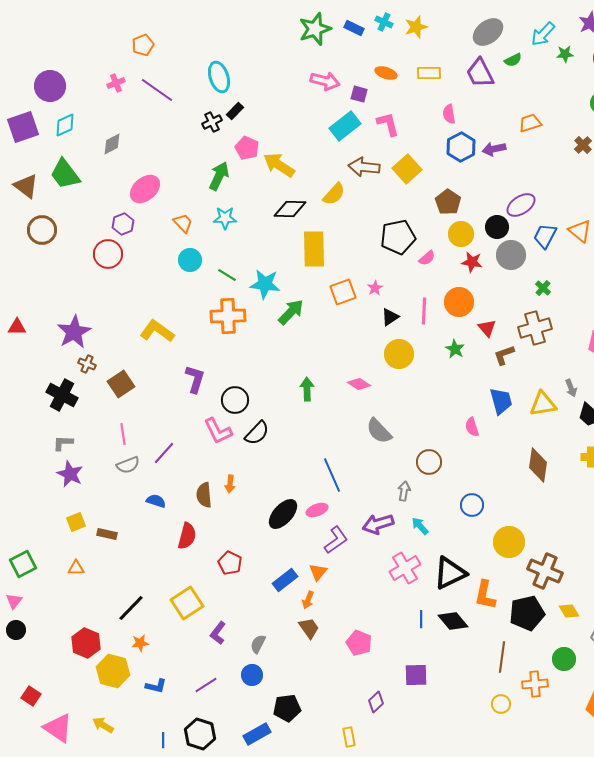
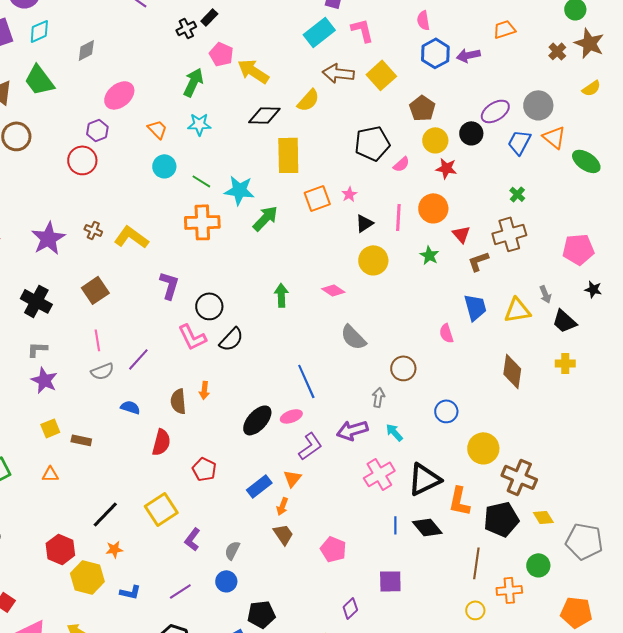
gray circle: (511, 255) -> (538, 105), moved
brown cross: (87, 364) -> (93, 230), moved

